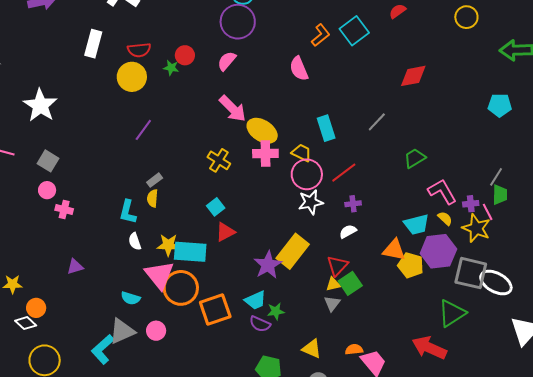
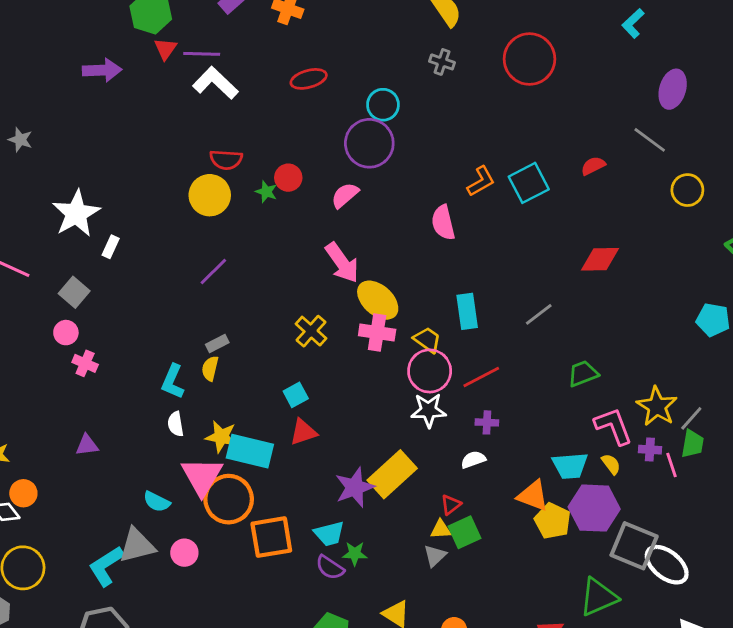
white rectangle: (93, 44) -> (111, 247), moved, size x0.6
yellow star: (476, 228) -> (657, 406), moved
red triangle: (337, 266) -> (451, 505), size x0.7

